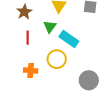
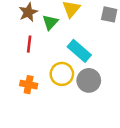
green triangle: (50, 27) -> (50, 22), moved
gray circle: (89, 80) -> (89, 80), moved

